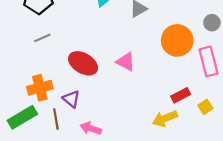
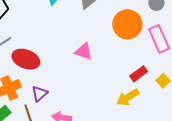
red ellipse: (83, 63) -> (26, 59), moved
purple triangle: (71, 99) -> (40, 94), turned 48

